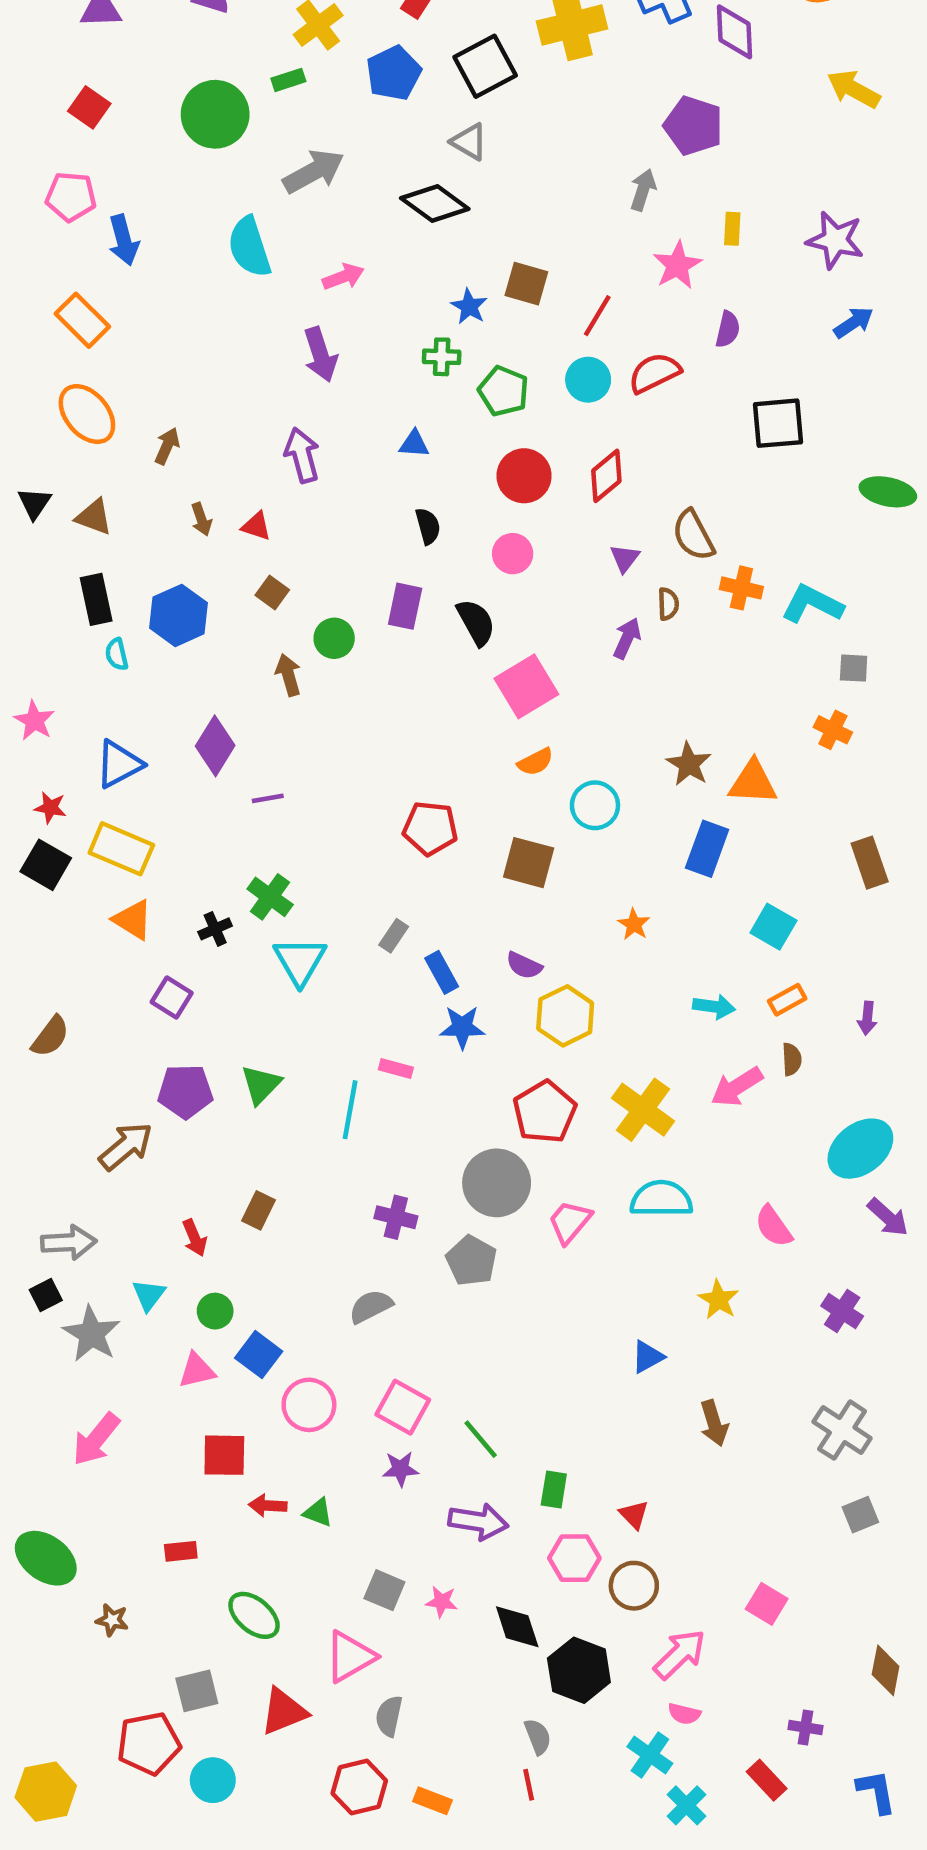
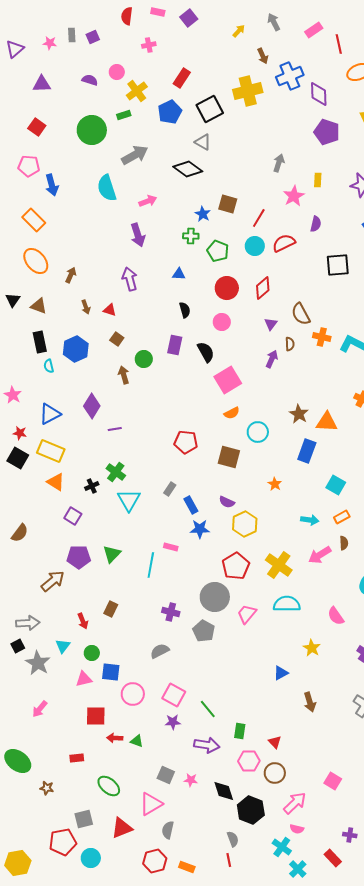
purple pentagon: (693, 126) -> (327, 132), moved
blue square: (259, 1355) -> (111, 672), turned -30
pink arrow: (96, 1439) -> (40, 709), size x0.7

